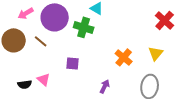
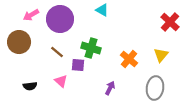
green cross: (84, 27) -> (91, 48), moved
brown line: (41, 41) -> (57, 52), moved
pink triangle: (44, 79) -> (61, 81), moved

